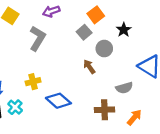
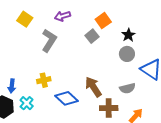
gray circle: (104, 49) -> (127, 54), moved
brown arrow: (89, 67) -> (93, 87), moved, size x1.5

